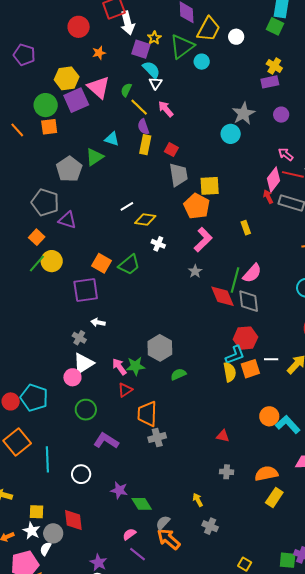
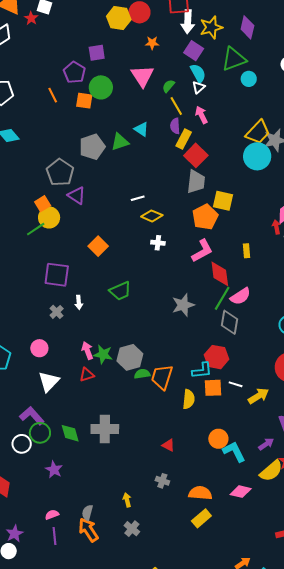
yellow trapezoid: (209, 29) -> (258, 132), moved
yellow star: (154, 38) -> (211, 27), moved, size x1.6
purple pentagon: (24, 55) -> (74, 72), moved
yellow hexagon: (67, 78) -> (119, 18), moved
purple square: (76, 100) -> (97, 53), moved, size x0.7
green circle: (46, 105) -> (101, 87), moved
cyan circle: (231, 134) -> (257, 156), size x1.4
yellow rectangle: (145, 145) -> (184, 139), moved
red square: (171, 150) -> (196, 155), size x1.6
white cross: (158, 244) -> (158, 243), turned -32
yellow circle: (52, 261) -> (49, 217), moved
green trapezoid: (129, 265) -> (120, 291), moved
gray star: (195, 271) -> (183, 305), moved, size x1.6
purple square: (86, 290) -> (57, 275), moved
red diamond: (222, 296) -> (220, 274), moved
white arrow: (98, 322) -> (79, 302), turned -120
gray hexagon: (160, 348) -> (130, 357), moved
white triangle: (83, 363) -> (49, 381), moved, turned -30
yellow semicircle: (230, 372) -> (189, 399), moved
green circle: (86, 410) -> (40, 433), moved
orange trapezoid: (147, 414) -> (162, 377), moved
gray cross: (157, 437) -> (105, 429), size x1.5
purple L-shape: (106, 441) -> (32, 416), moved
green diamond: (142, 504) -> (70, 433), moved
gray semicircle: (163, 523) -> (87, 513), turned -42
purple line: (138, 554) -> (55, 536), turned 30

